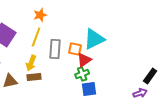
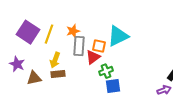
orange star: (40, 15) -> (73, 31), moved
yellow line: (36, 37) -> (49, 34), moved
red triangle: (84, 60) -> (93, 57), moved

